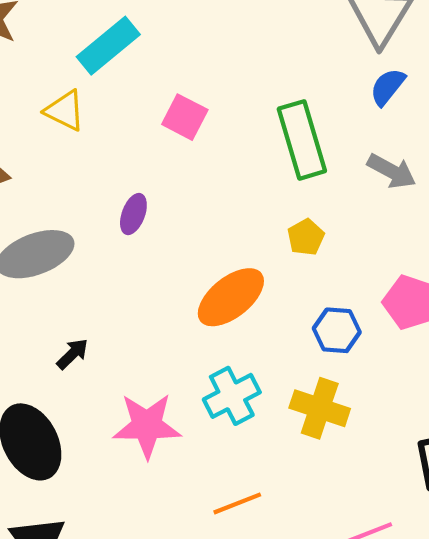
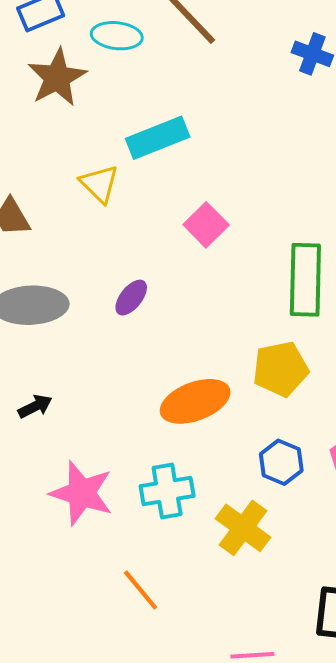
yellow pentagon: (306, 237) -> (281, 369), size x1.6
orange line: (237, 503) -> (141, 590), turned 54

